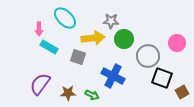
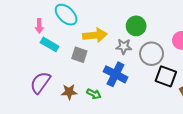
gray star: (111, 21) -> (124, 47), moved
green circle: (124, 39) -> (136, 26), moved

